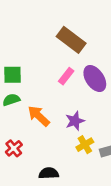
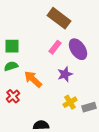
purple star: (75, 121) -> (65, 74), moved
red cross: (14, 148) -> (13, 96), moved

